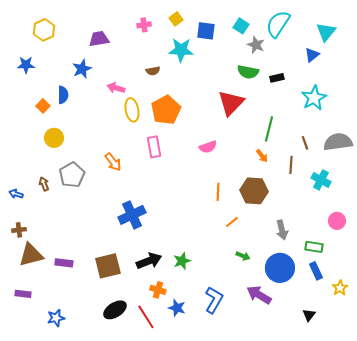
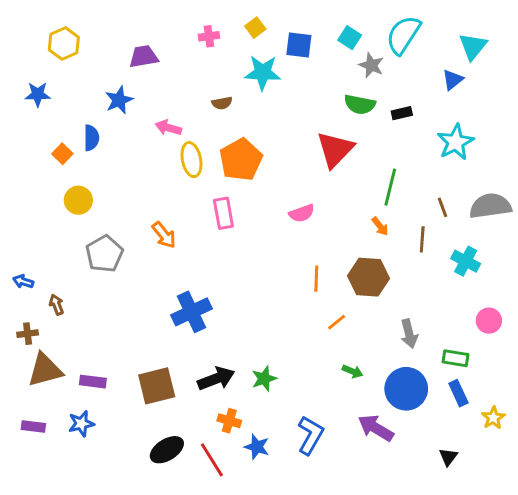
brown arrow: (44, 184) -> (57, 305), moved
blue star: (56, 318) -> (81, 424), moved

